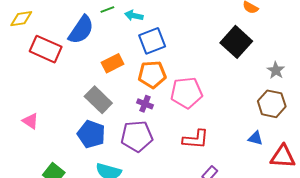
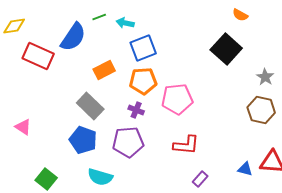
blue triangle: (255, 138) -> (245, 169), moved

